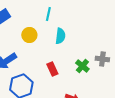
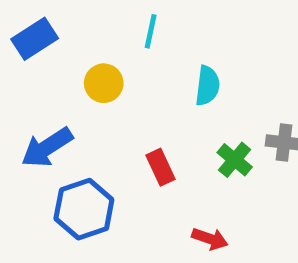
cyan semicircle: (60, 36) -> (207, 86), moved

